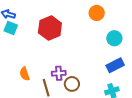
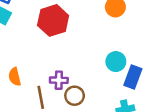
cyan circle: (114, 38) -> (116, 62), moved
blue rectangle: (115, 65) -> (133, 77), turned -48

